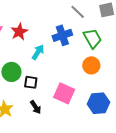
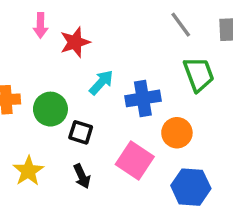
blue cross: (62, 35) -> (143, 98), moved
orange circle: (91, 65) -> (177, 133), moved

